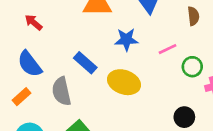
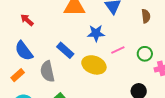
pink line: (167, 49) -> (118, 50), moved

